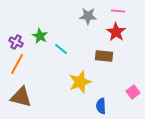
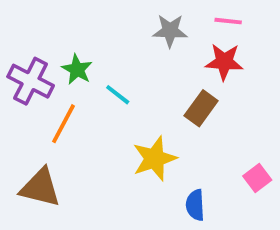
red star: (116, 32) -> (224, 62), turned -30
purple cross: (16, 42) -> (31, 81), size x1.6
brown rectangle: (104, 56) -> (201, 108), turned -60
orange line: (17, 64) -> (63, 124), moved

